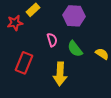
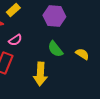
pink semicircle: (52, 40) -> (15, 40), moved, turned 72

